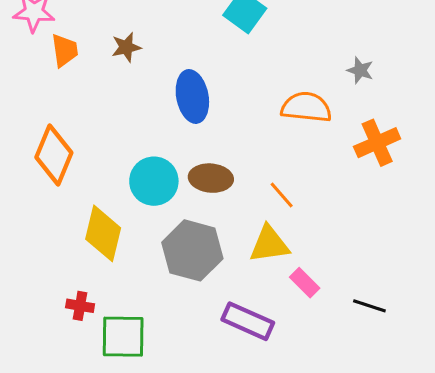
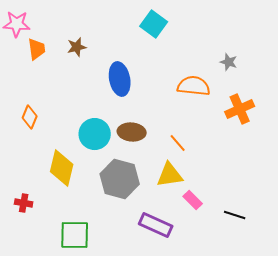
orange diamond: (54, 155) -> (30, 117), size x0.6
red cross: (80, 306) -> (24, 203), moved

